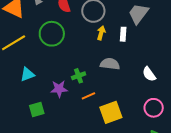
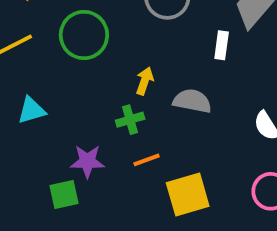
yellow arrow: (101, 33) -> (145, 81), moved
purple star: (59, 89) -> (87, 161), moved
green square: (37, 110) -> (64, 195), moved

